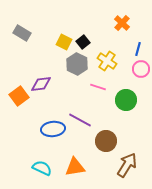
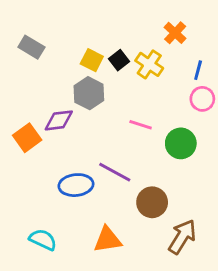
yellow cross: (107, 61) -> (149, 64), moved
gray hexagon: (77, 64) -> (89, 93), moved
cyan semicircle: (42, 168) -> (43, 240), moved

